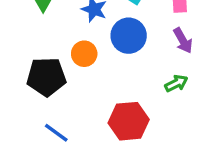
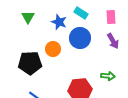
green arrow: (176, 83) -> (108, 76), moved, turned 32

